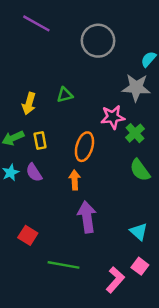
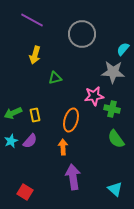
yellow arrow: (29, 104) -> (35, 55), moved
green cross: (135, 133) -> (112, 109), turned -35
purple semicircle: (34, 173) -> (30, 141), turned -105

